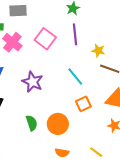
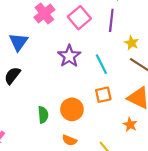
purple star: (33, 82) -> (69, 56), moved
green semicircle: (32, 123) -> (43, 115), moved

